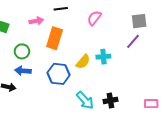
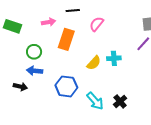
pink semicircle: (94, 18) -> (97, 24), moved
blue hexagon: (59, 74) -> (66, 86), moved
black cross: (110, 100) -> (120, 101), turned -32

